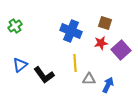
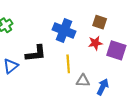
purple square: (121, 50) -> (116, 50), turned -30
black L-shape: (44, 75) -> (36, 53), moved, turned -60

